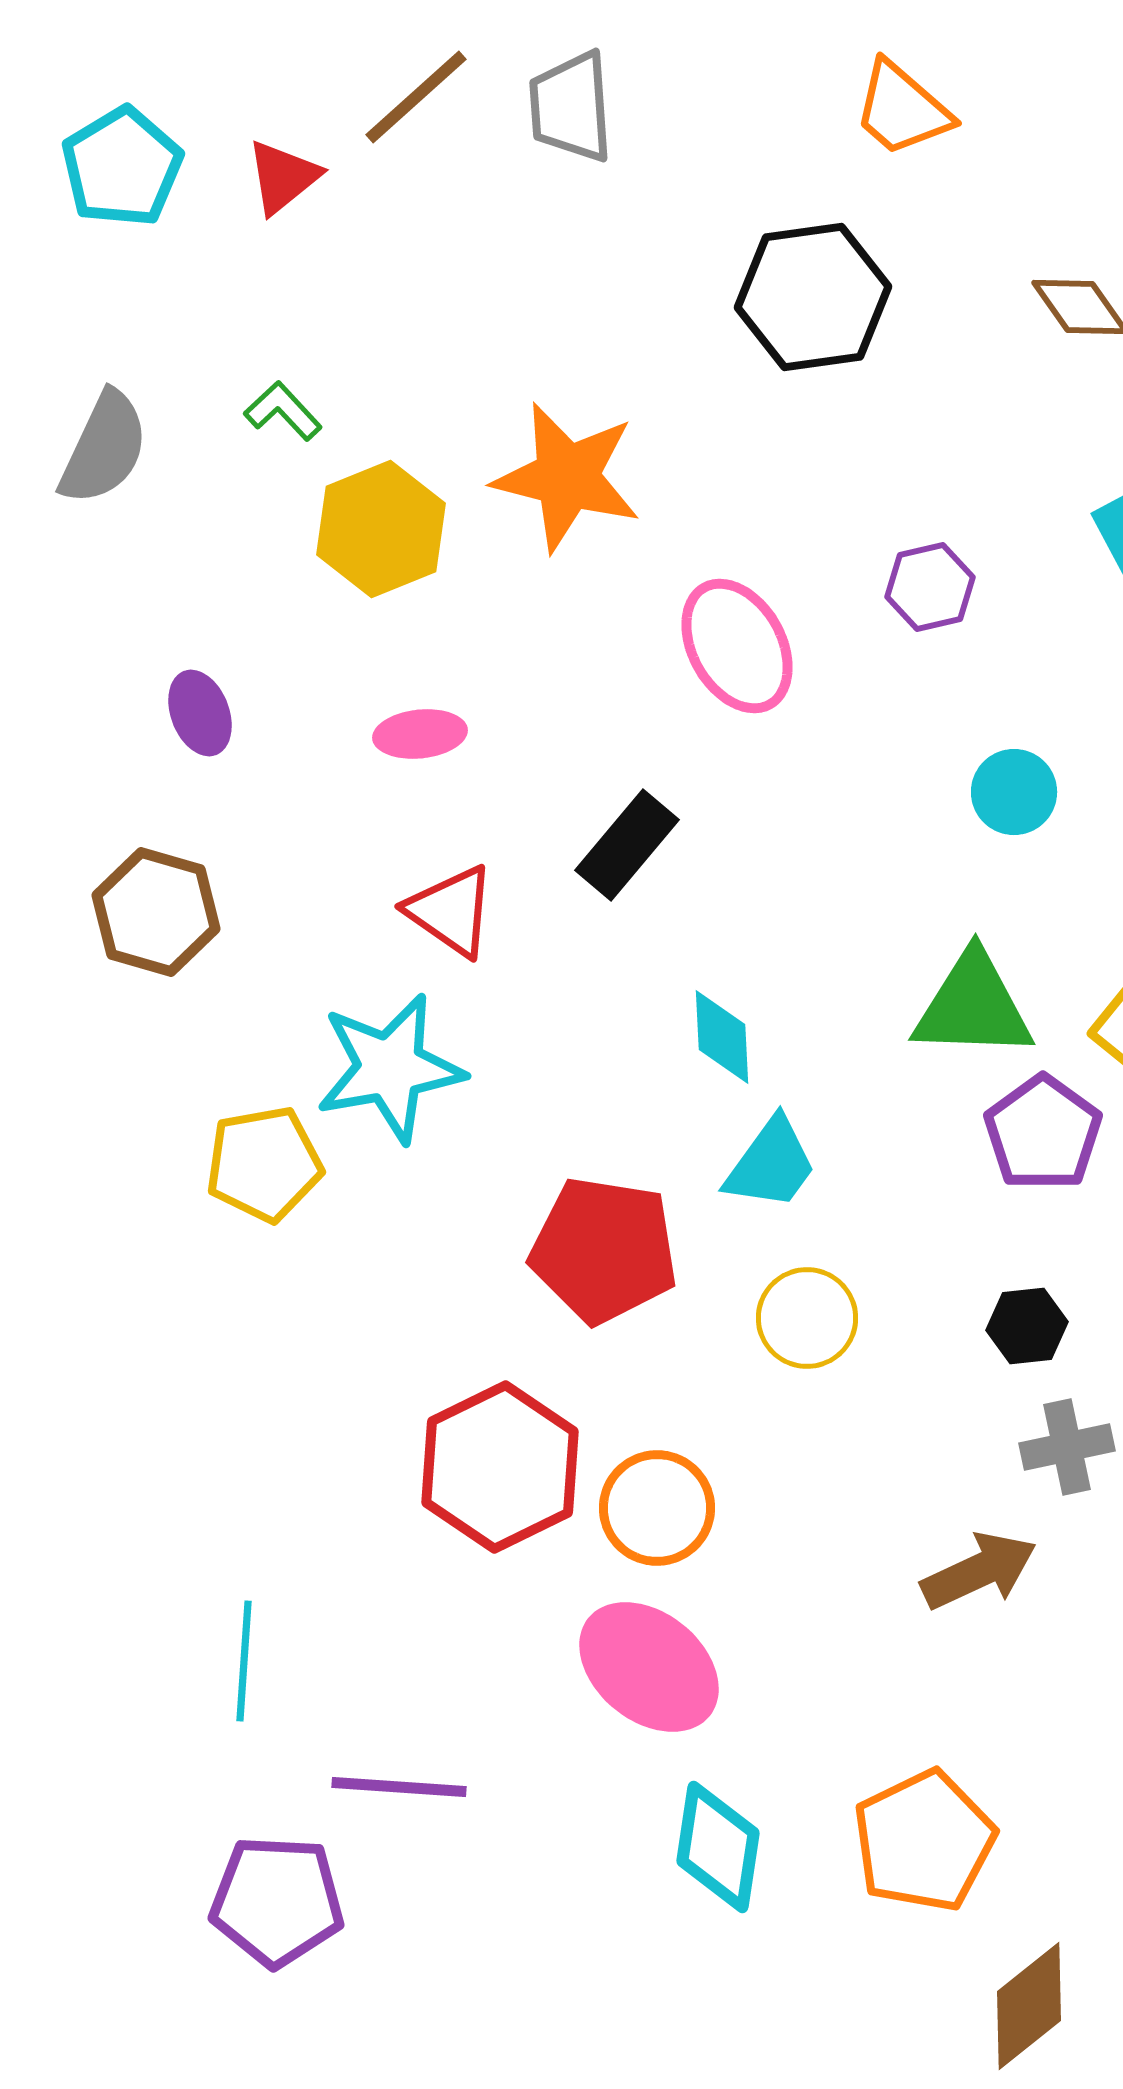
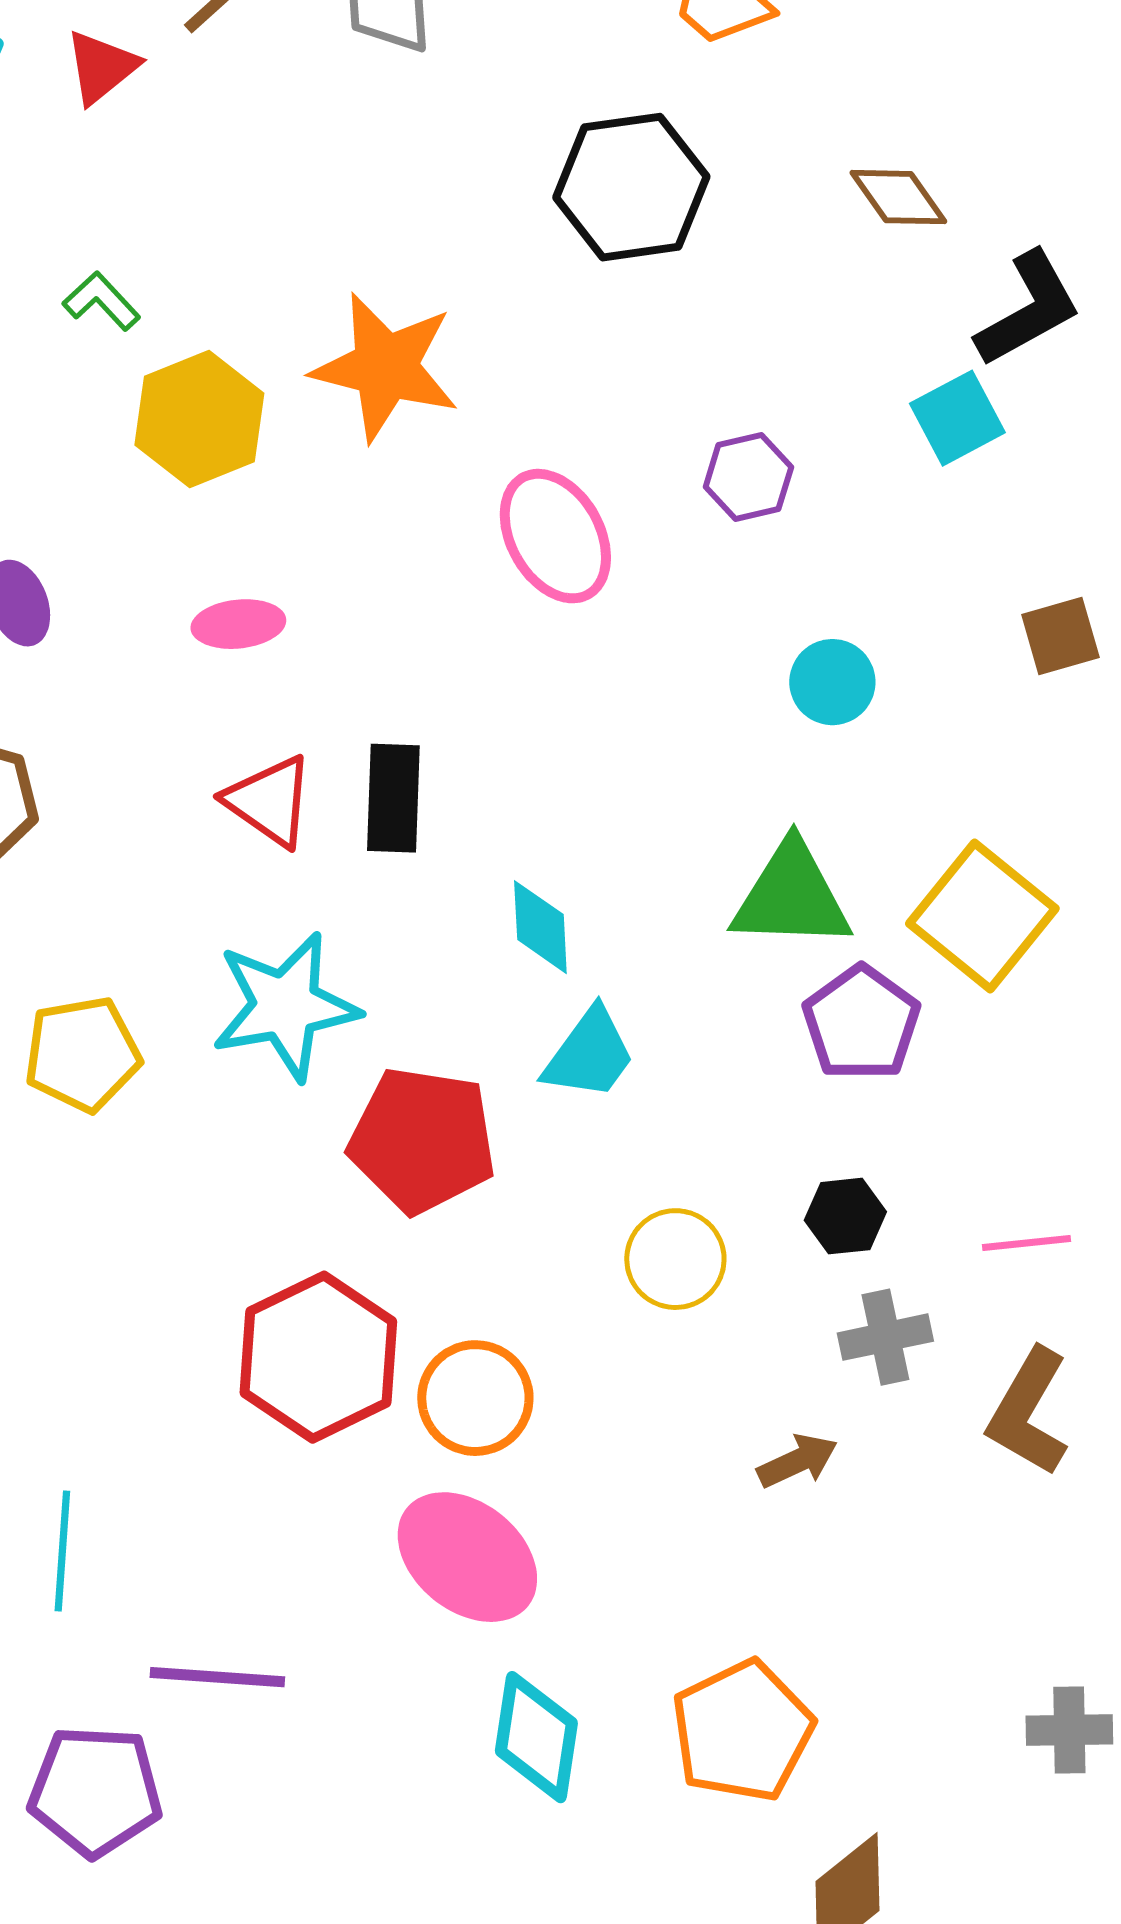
black rectangle: (627, 845) -> (393, 798), moved, turned -38
cyan star: (390, 1068) -> (285, 1006), moved
yellow circle: (807, 1318) -> (675, 1259), moved
brown arrow: (979, 1571) -> (797, 1461), size x0.7

